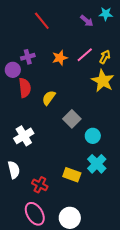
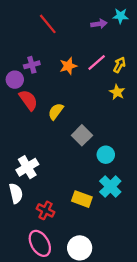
purple arrow: (87, 21) -> (99, 24), turned -48
yellow star: (103, 81) -> (117, 92), size x0.6
red semicircle: (25, 88) -> (28, 100), turned -30
white cross: (24, 136) -> (27, 167), moved

